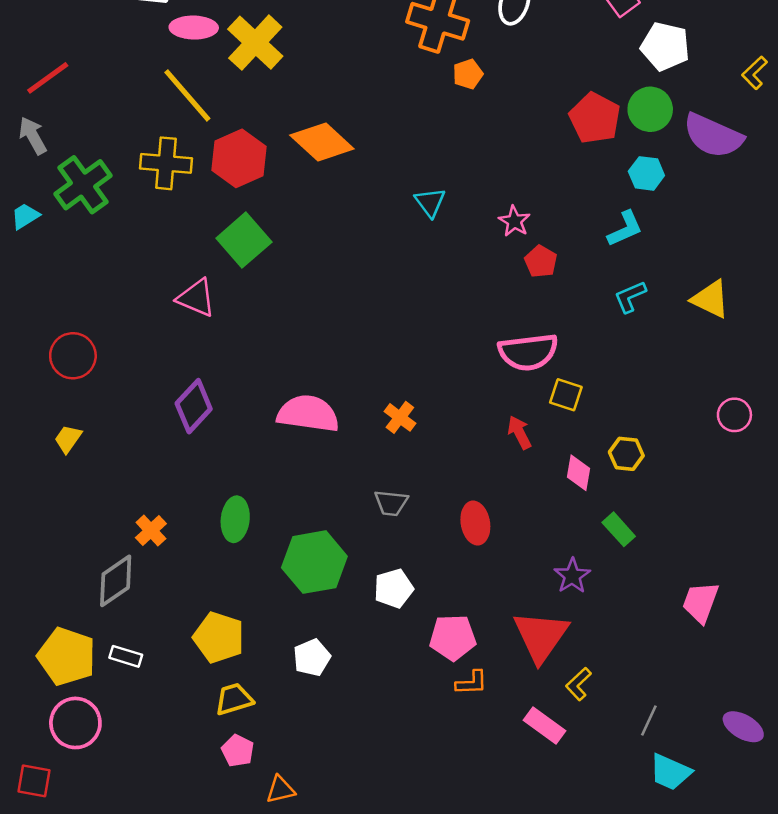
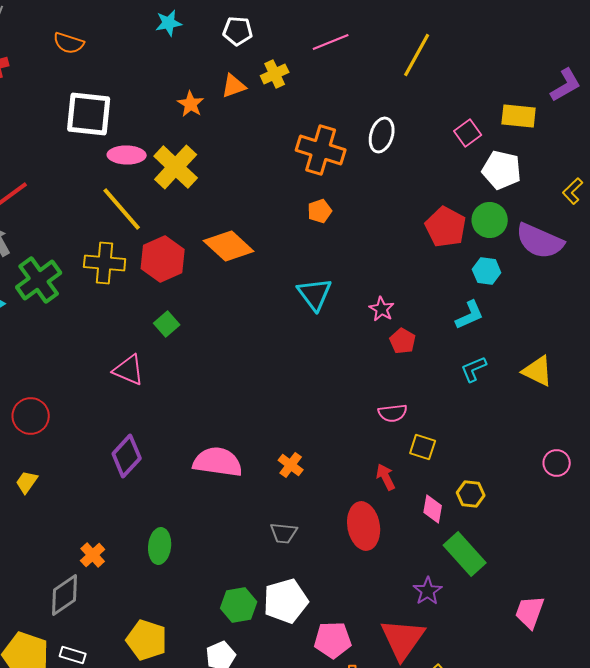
orange pentagon: (468, 74) -> (320, 211), moved
cyan triangle: (430, 202) -> (315, 294), size x1.4
green square: (244, 240) -> (167, 324), size x0.6
pink semicircle: (528, 352) -> (393, 413), size x0.6
red ellipse: (475, 523) -> (364, 526), moved, size x1.4
green rectangle: (619, 529) -> (465, 554), size x1.6
green hexagon: (314, 562) -> (239, 605), moved, size x0.7
white pentagon: (394, 588) -> (286, 601), size x1.4

